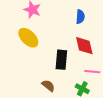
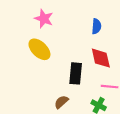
brown semicircle: (48, 86) -> (61, 102), turned -80

